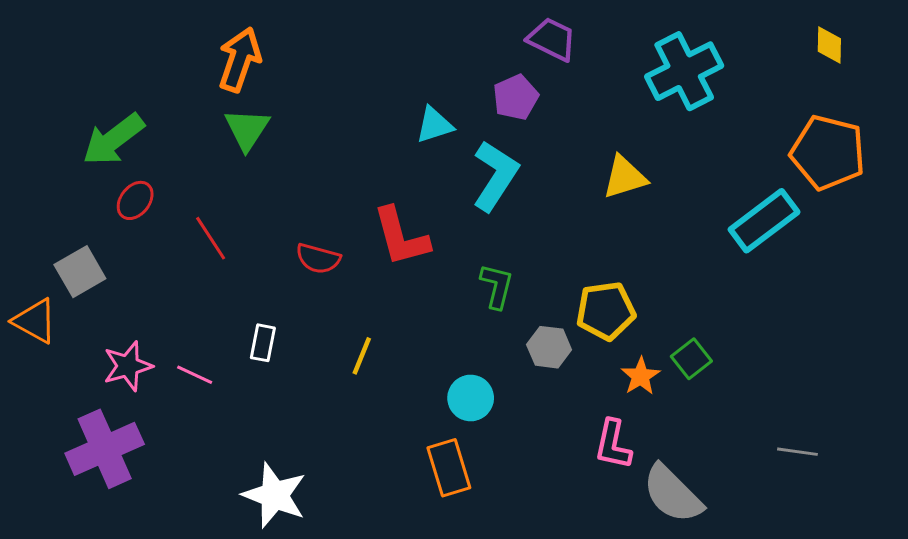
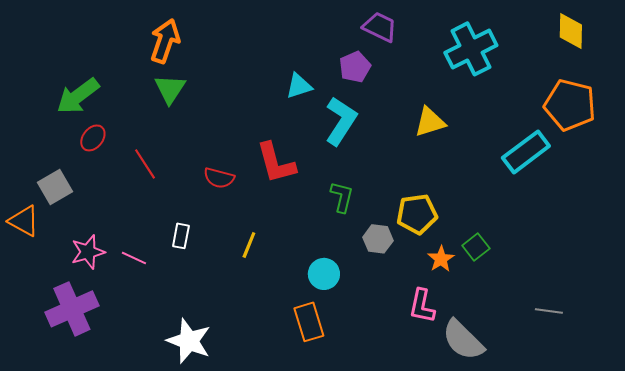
yellow diamond: (829, 45) -> (571, 31), size x1.4

